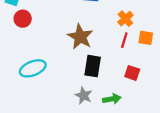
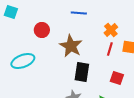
red circle: (23, 19) -> (42, 30), moved
cyan ellipse: (33, 68) -> (23, 61), moved

